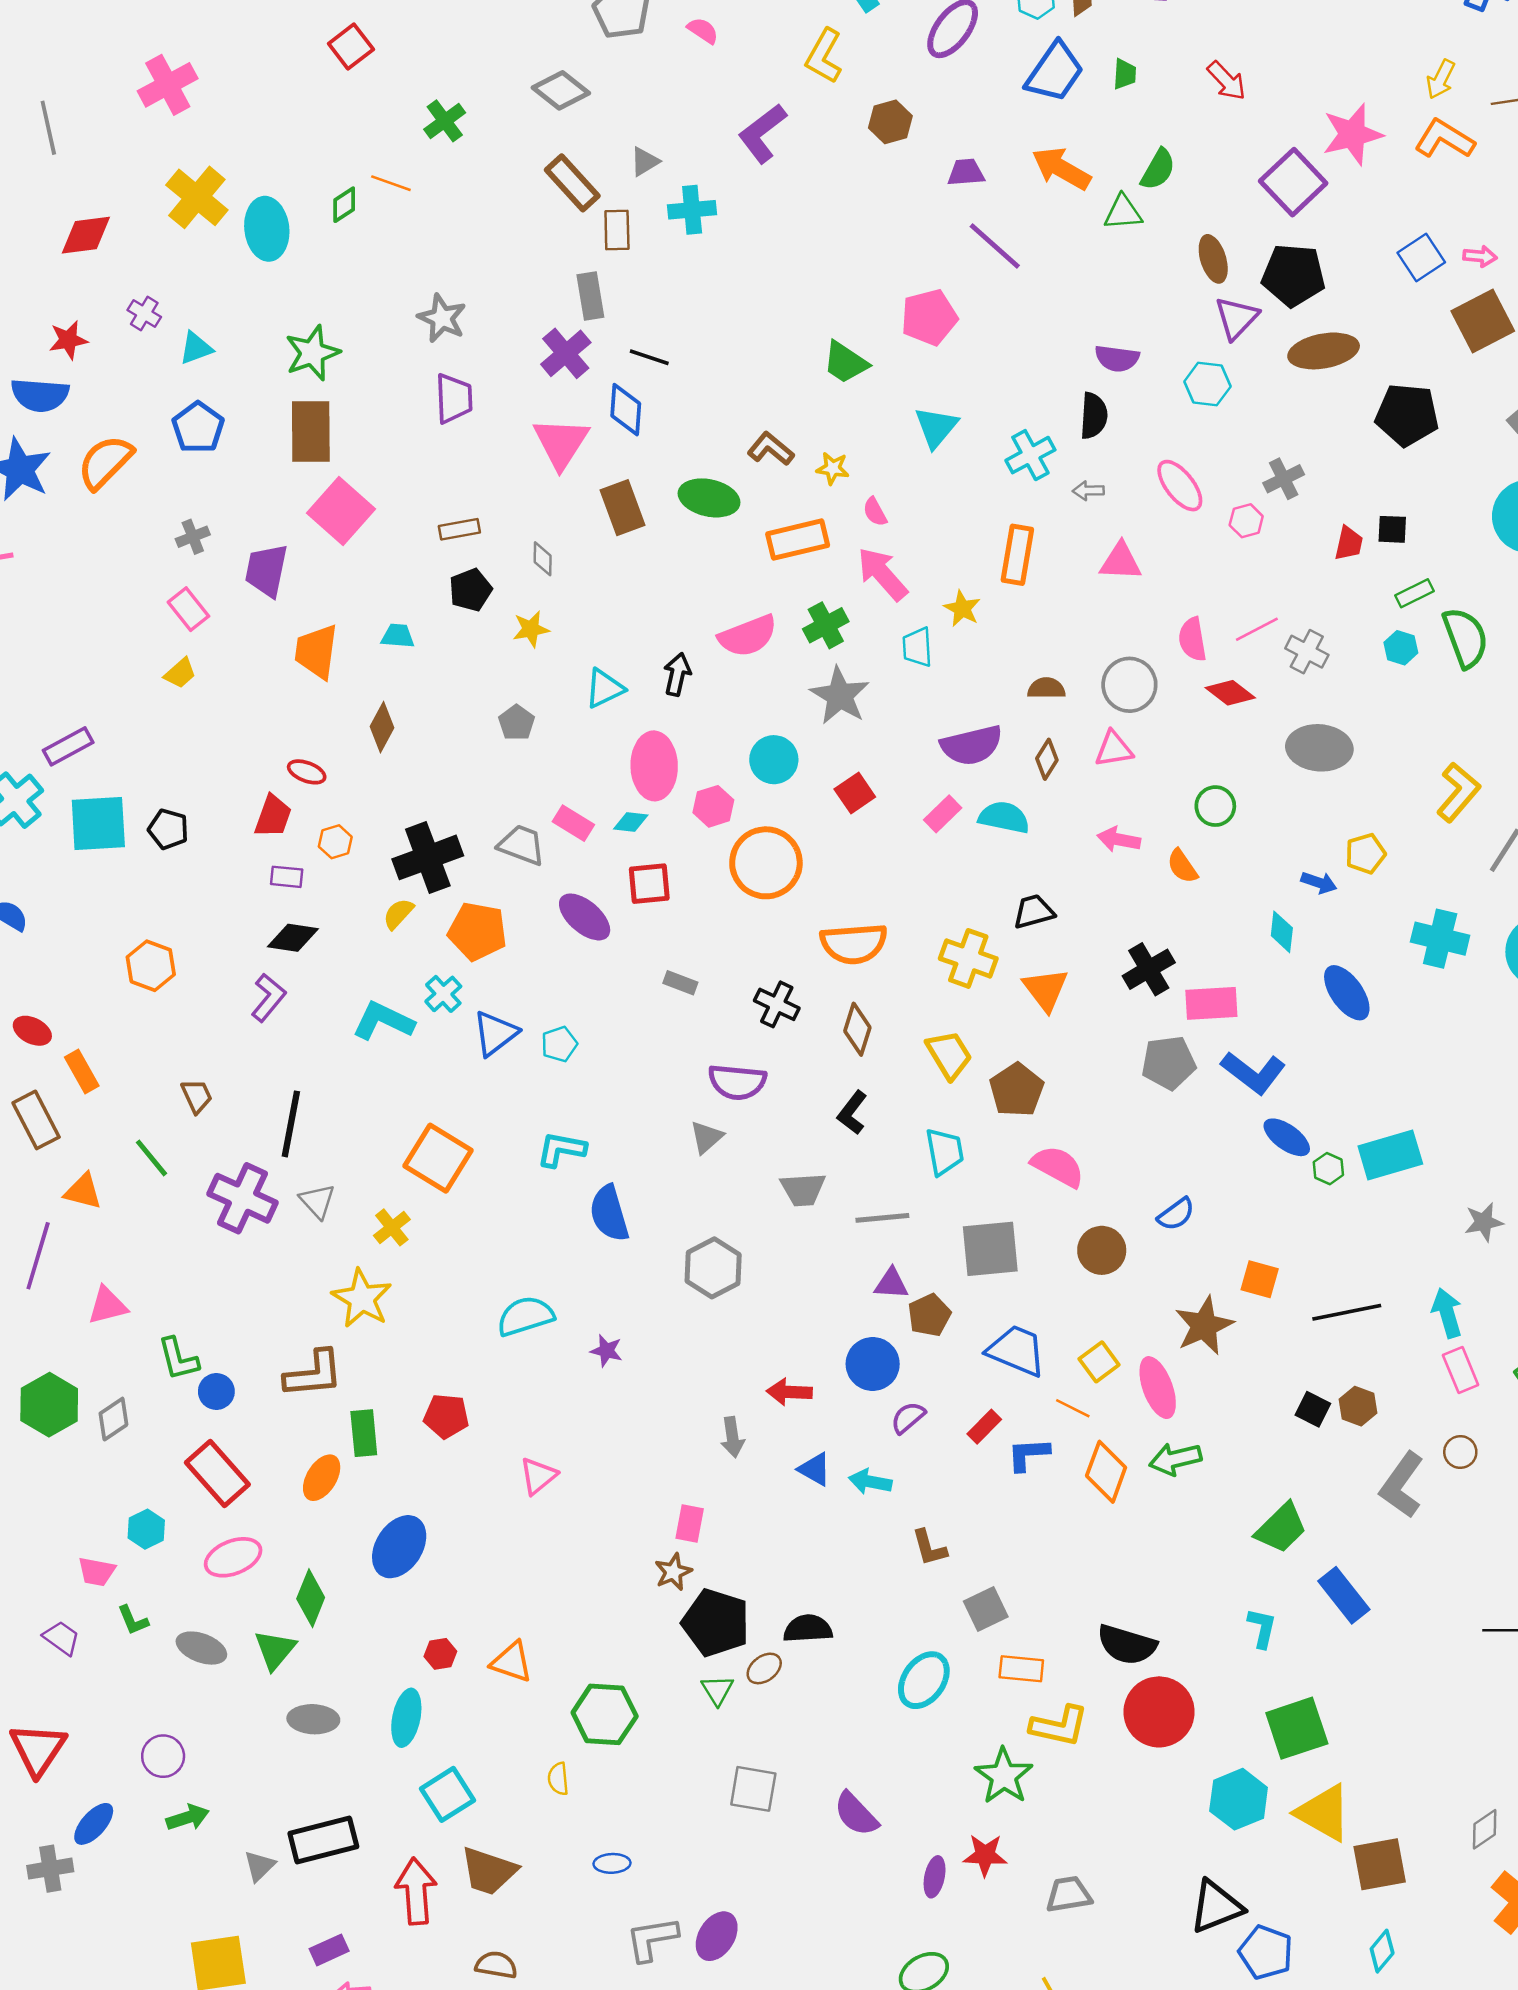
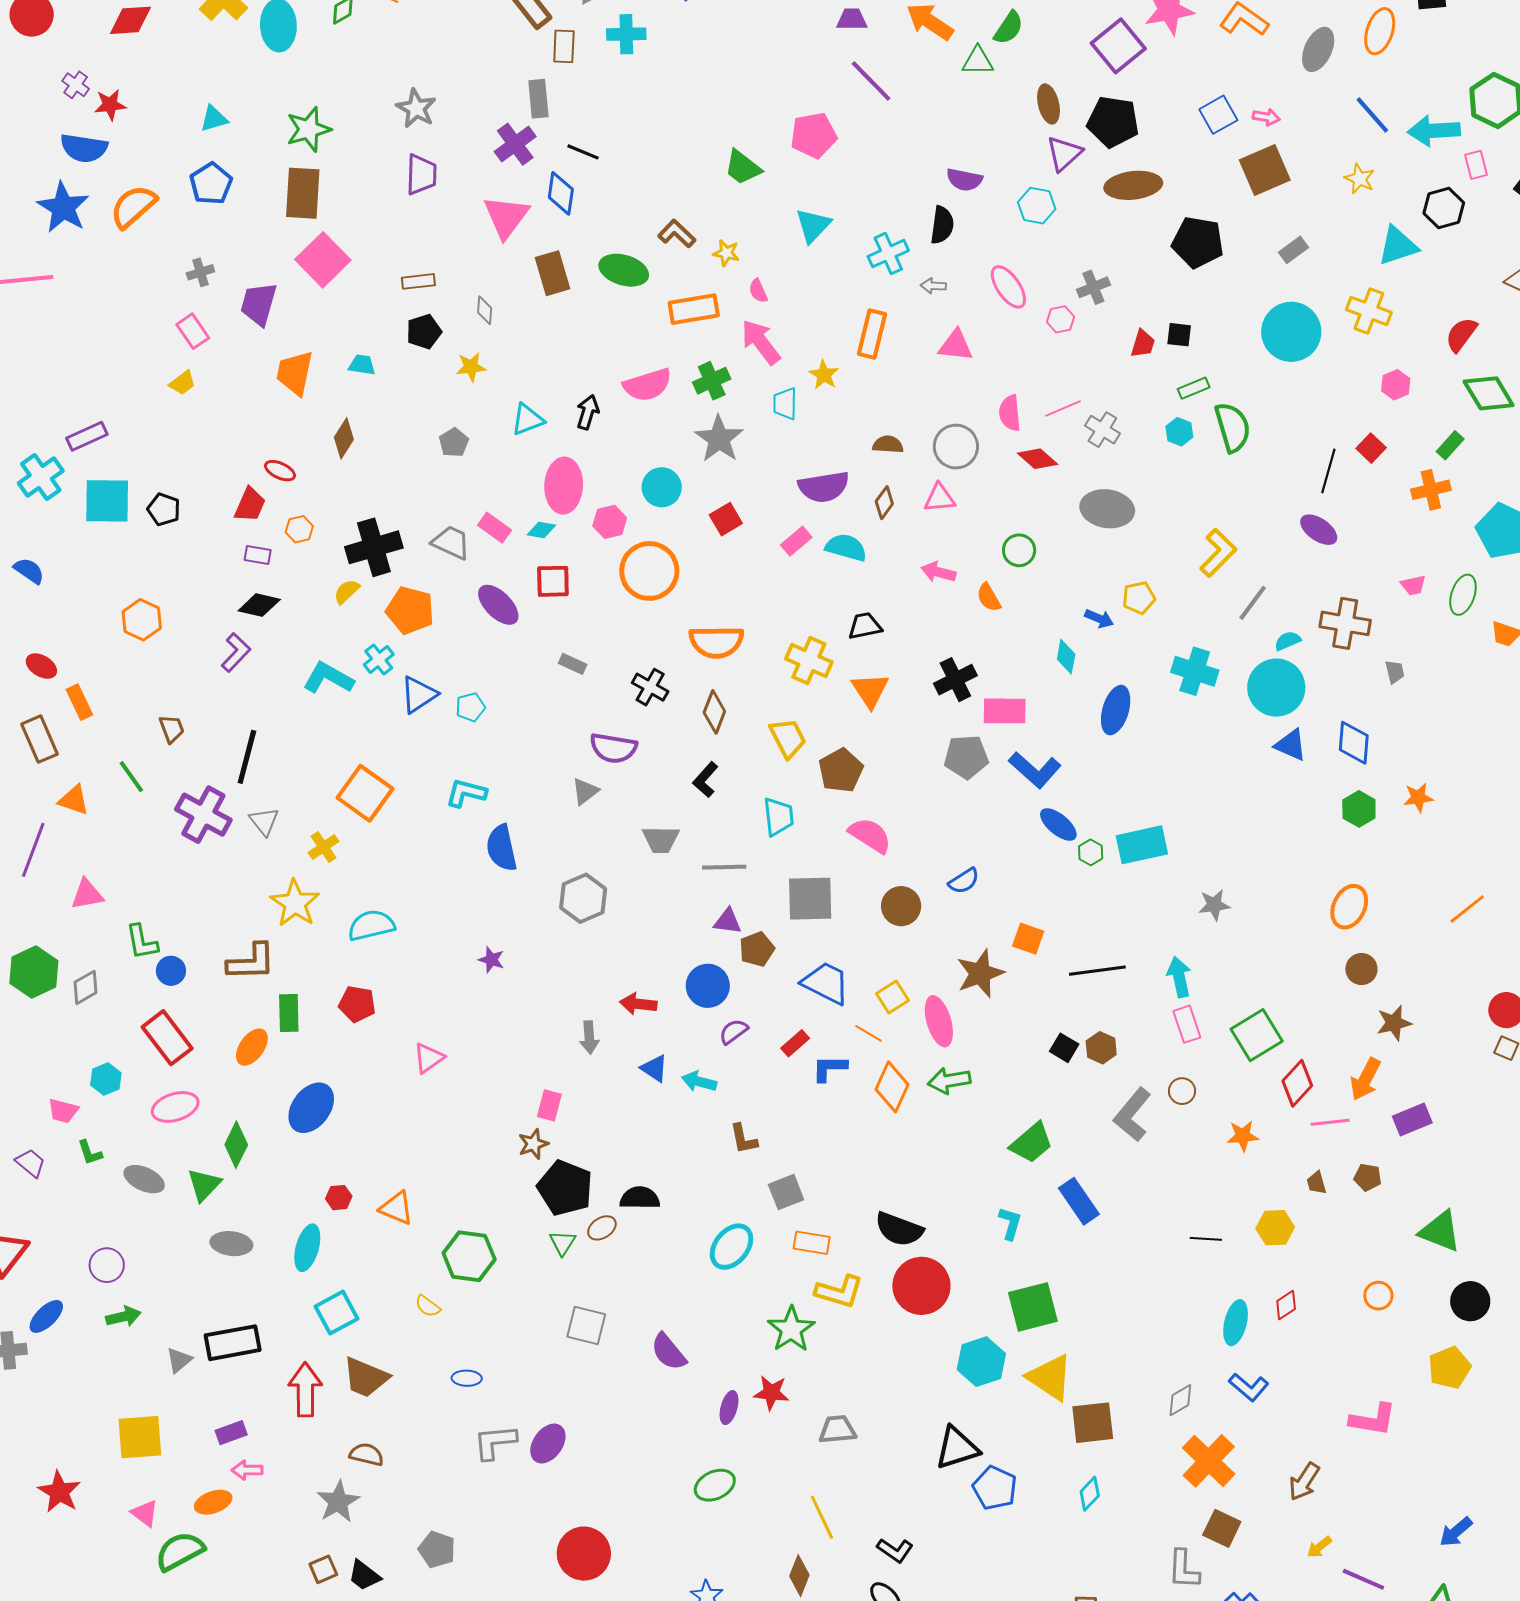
purple cross: (144, 313) -> (76, 85), moved
blue ellipse: (1347, 993) -> (1116, 710), turned 48
cyan semicircle: (525, 1316) -> (371, 925), moved
yellow semicircle: (558, 1779) -> (428, 1306), turned -52

